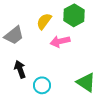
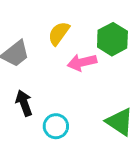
green hexagon: (74, 15) -> (112, 39), moved

